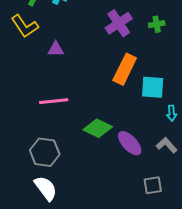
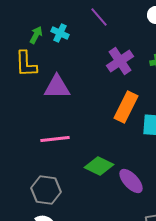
yellow L-shape: (25, 26) -> (26, 64), turned 32
purple triangle: (56, 49) -> (57, 87), size x1.6

